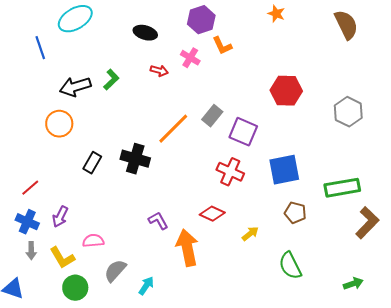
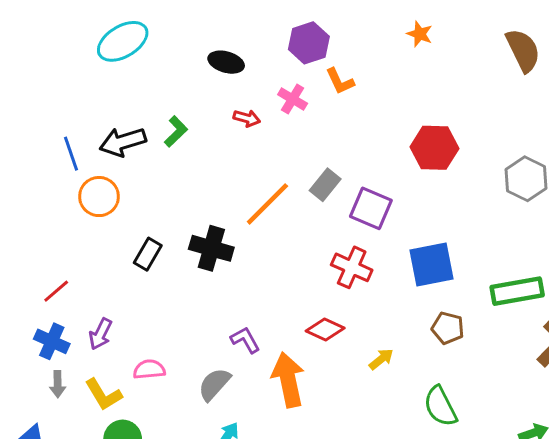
blue line: (40, 48) -> (71, 154), moved
gray semicircle: (115, 271) -> (214, 384), moved

